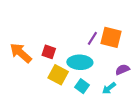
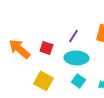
purple line: (92, 38) -> (73, 36), moved
yellow square: (58, 75) -> (43, 81), moved

